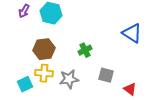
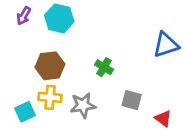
blue triangle: (132, 33) -> (166, 45), turned -50
green cross: (85, 50) -> (104, 67), turned -32

